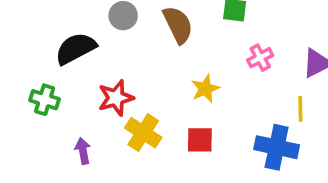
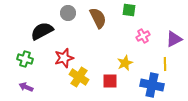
yellow star: (205, 89) -> (125, 63), moved
purple arrow: (83, 151) -> (26, 87), moved, turned -56

